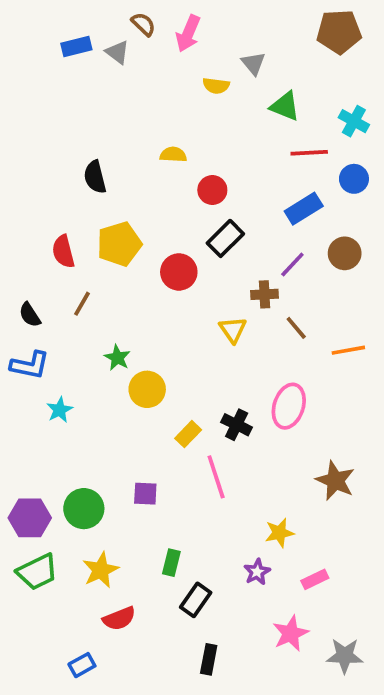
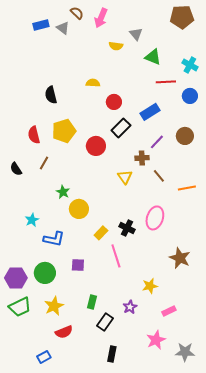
blue rectangle: (304, 209) -> (150, 112), moved
blue L-shape: (30, 365) -> (54, 239), moved
purple star: (257, 572) -> (130, 307), moved

